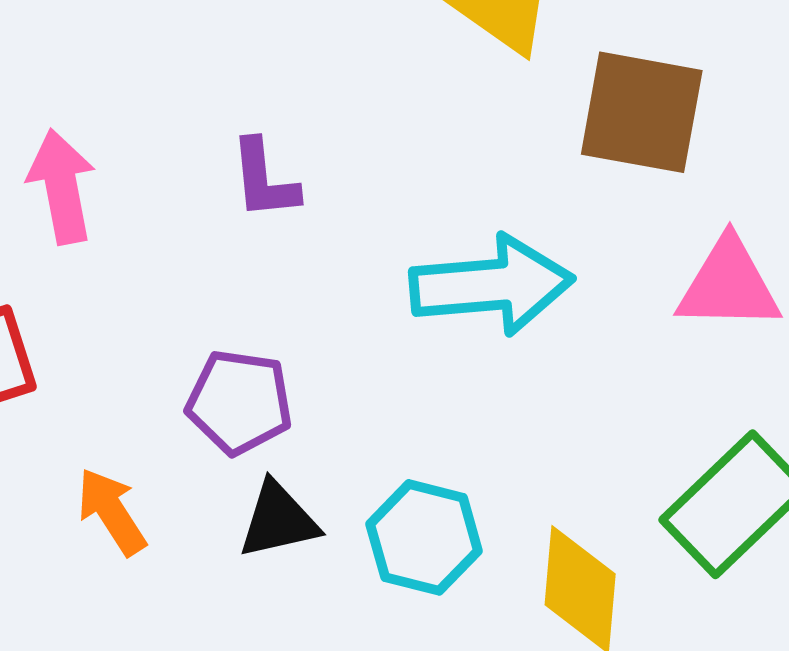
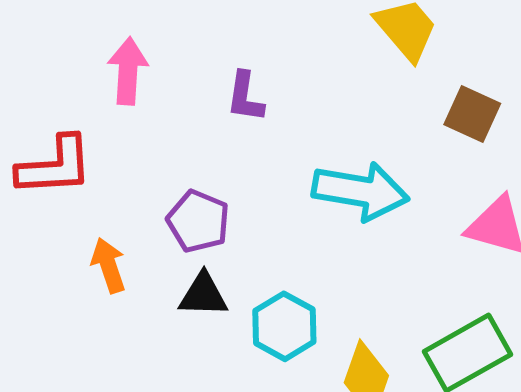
brown square: (642, 112) -> (472, 114), size x0.7

